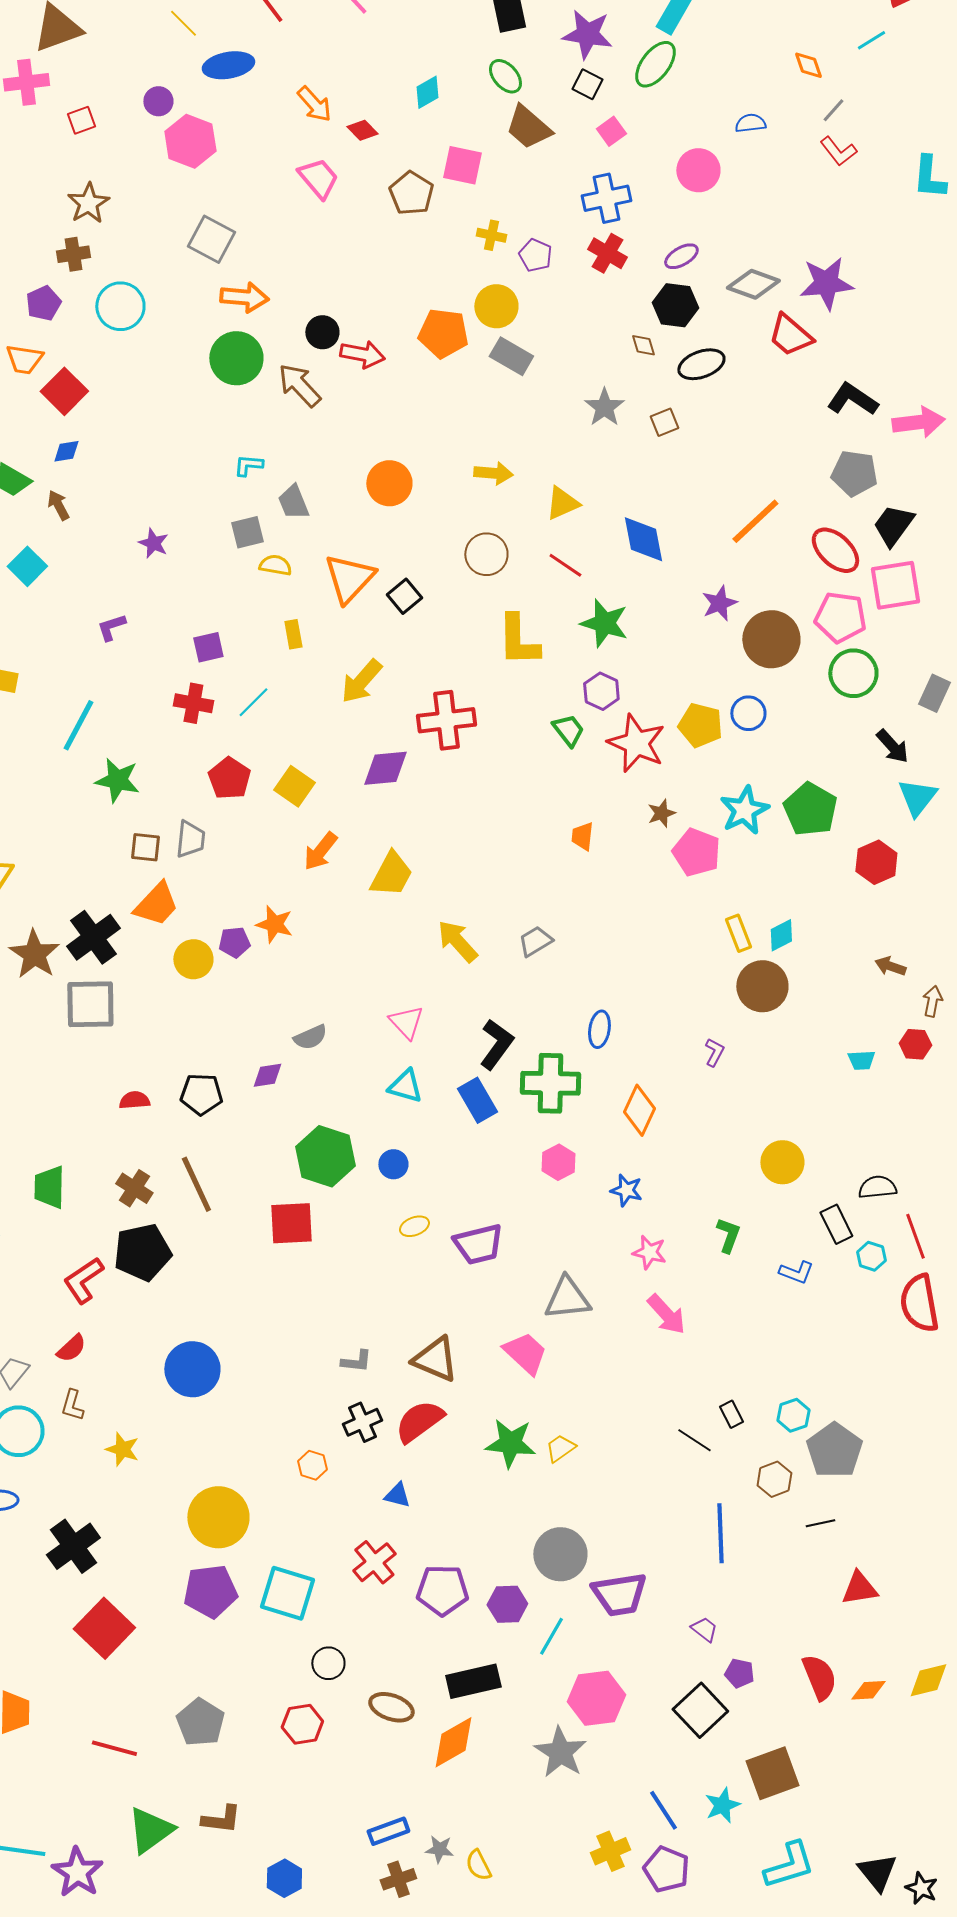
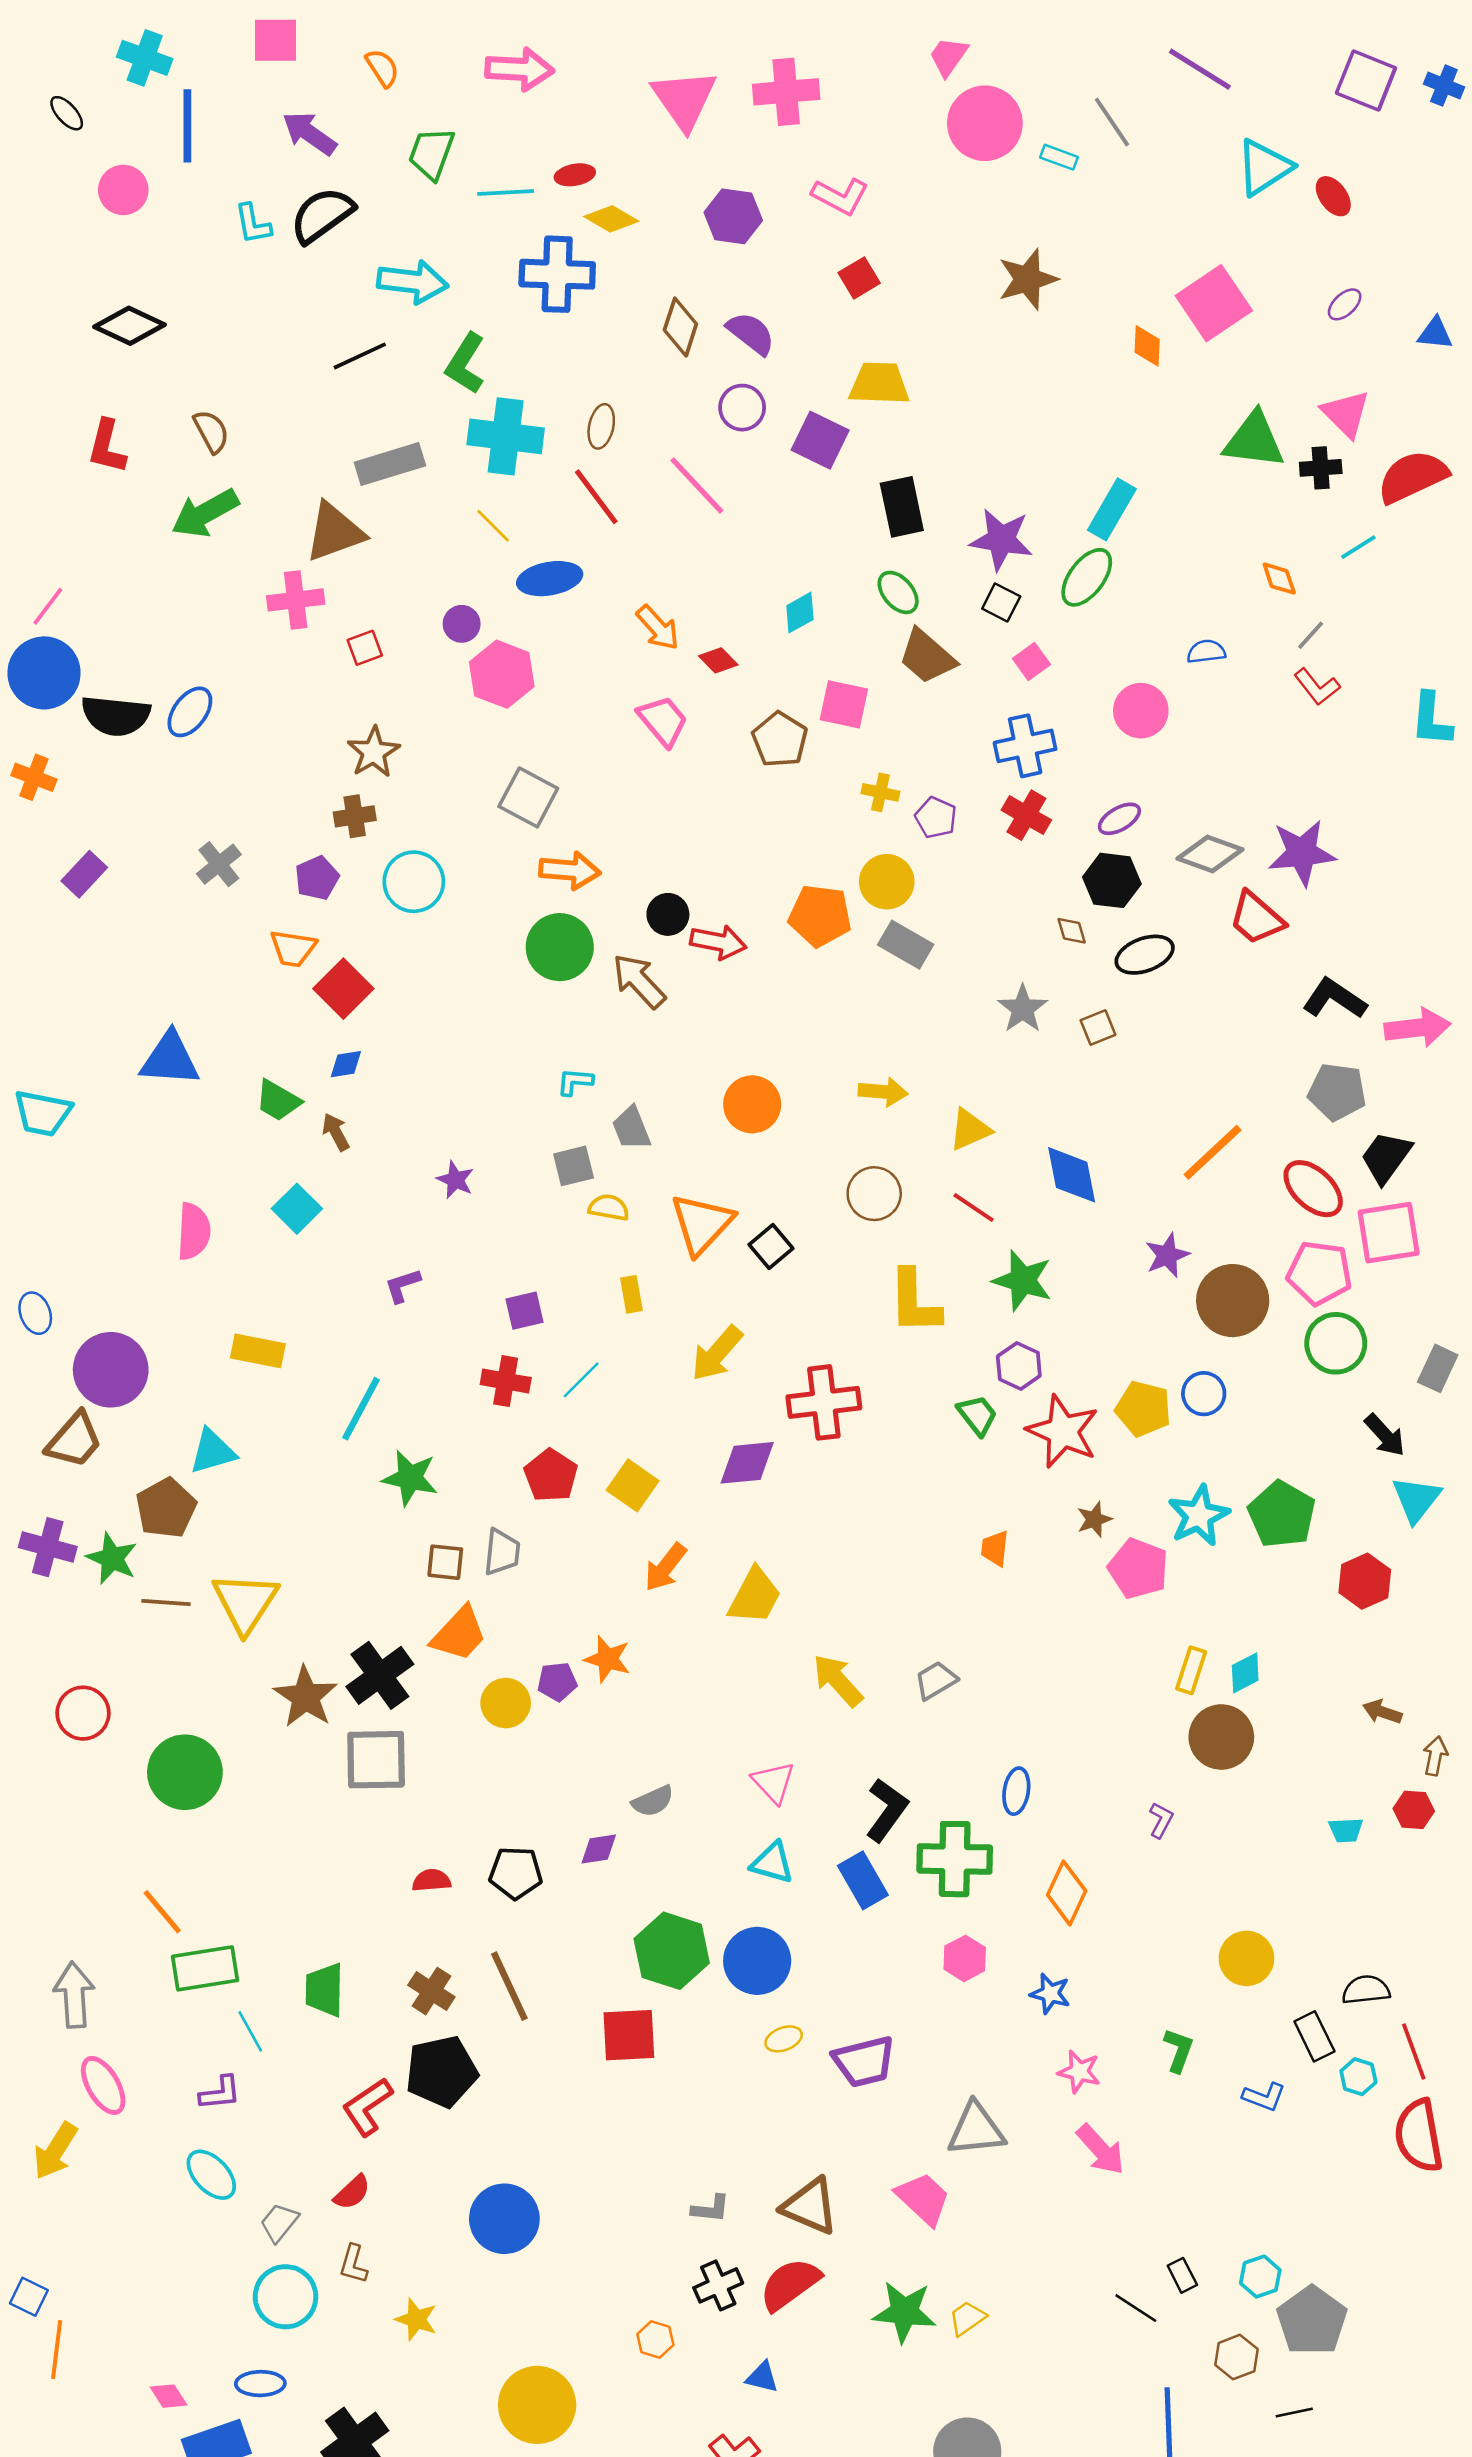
yellow rectangle: (738, 933) -> (1191, 1670), turned 39
blue circle: (393, 1164) -> (757, 1961), size x1.8

